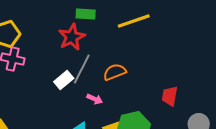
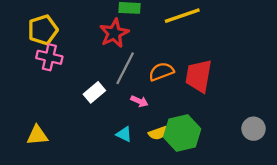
white rectangle: (64, 80) -> (94, 92), moved
red trapezoid: (170, 96) -> (199, 76), moved, size x1.5

